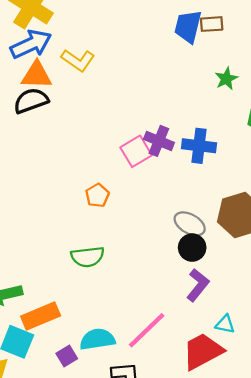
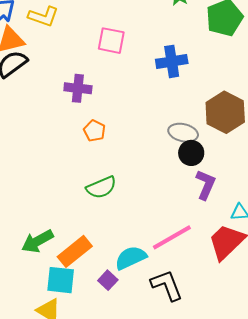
purple cross: (159, 141) -> (78, 88), moved
pink square: (136, 151) -> (111, 41), moved, turned -32
pink line: (147, 330) -> (172, 237), turned 30

